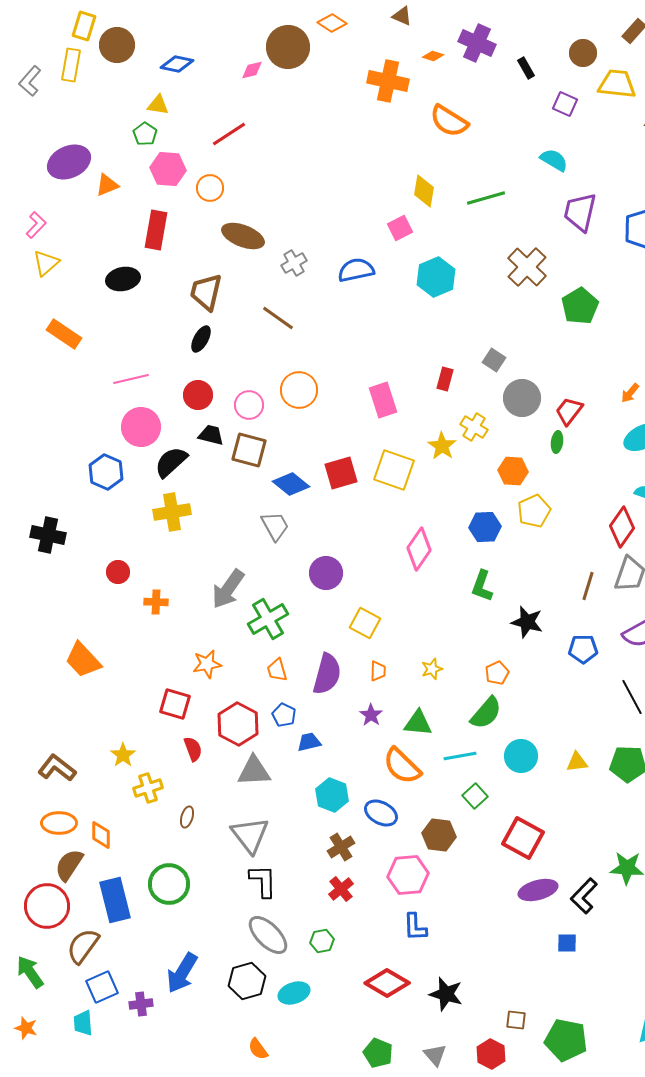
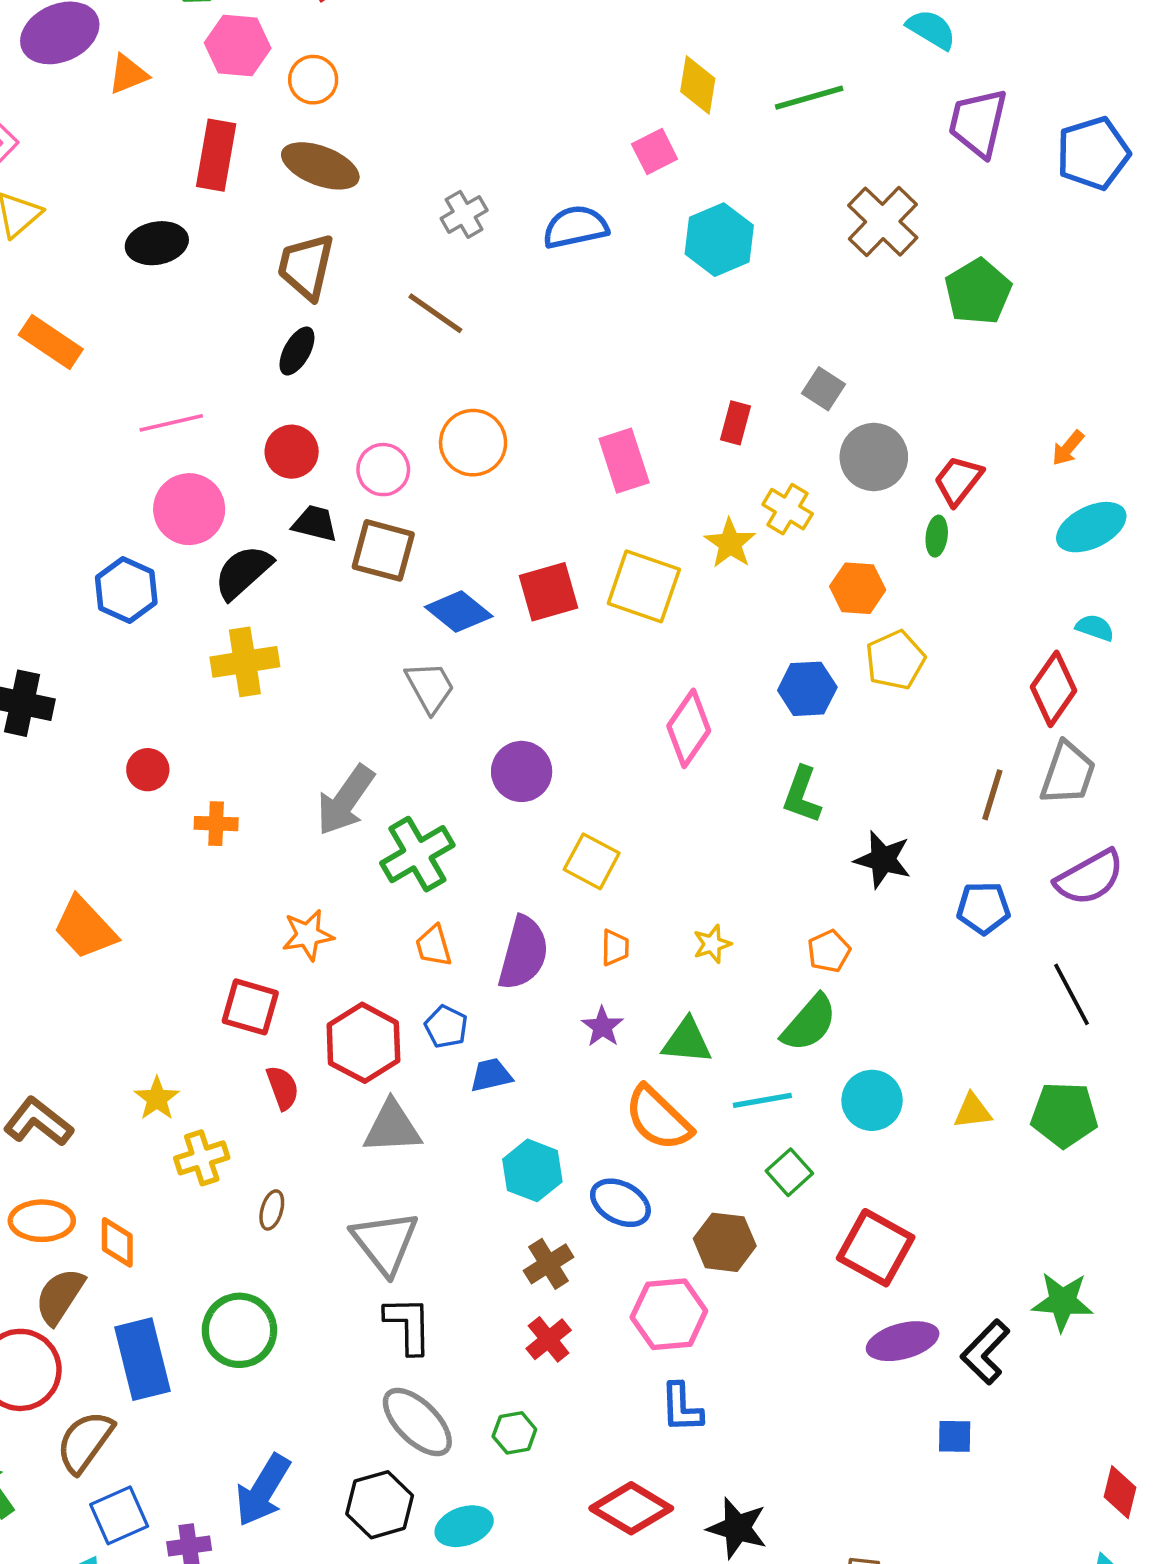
brown ellipse: (243, 236) -> (320, 166), moved

